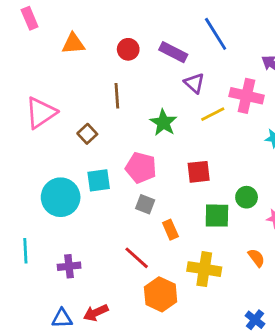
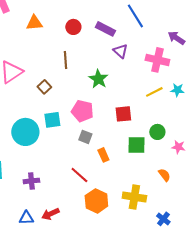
yellow line: (213, 114) -> (154, 92), moved
yellow cross: (204, 269) -> (134, 197), moved

